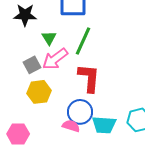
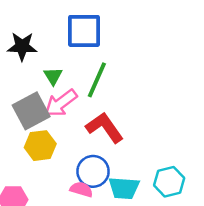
gray square: (32, 65) -> (31, 111), size x1.6
red L-shape: (89, 78) -> (105, 128), turned -40

